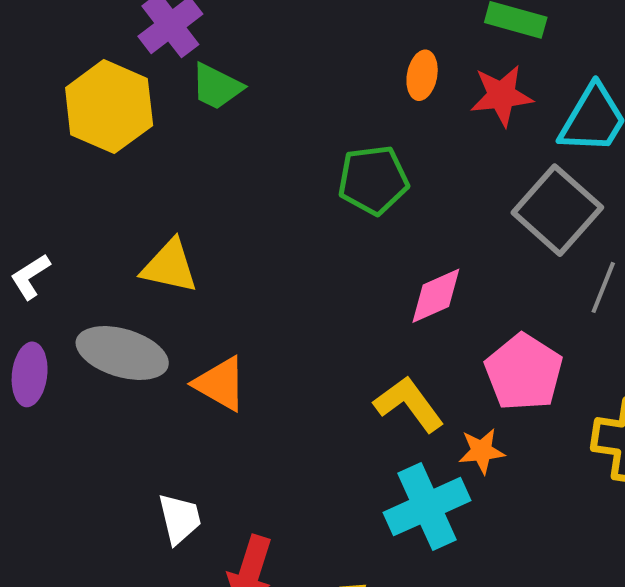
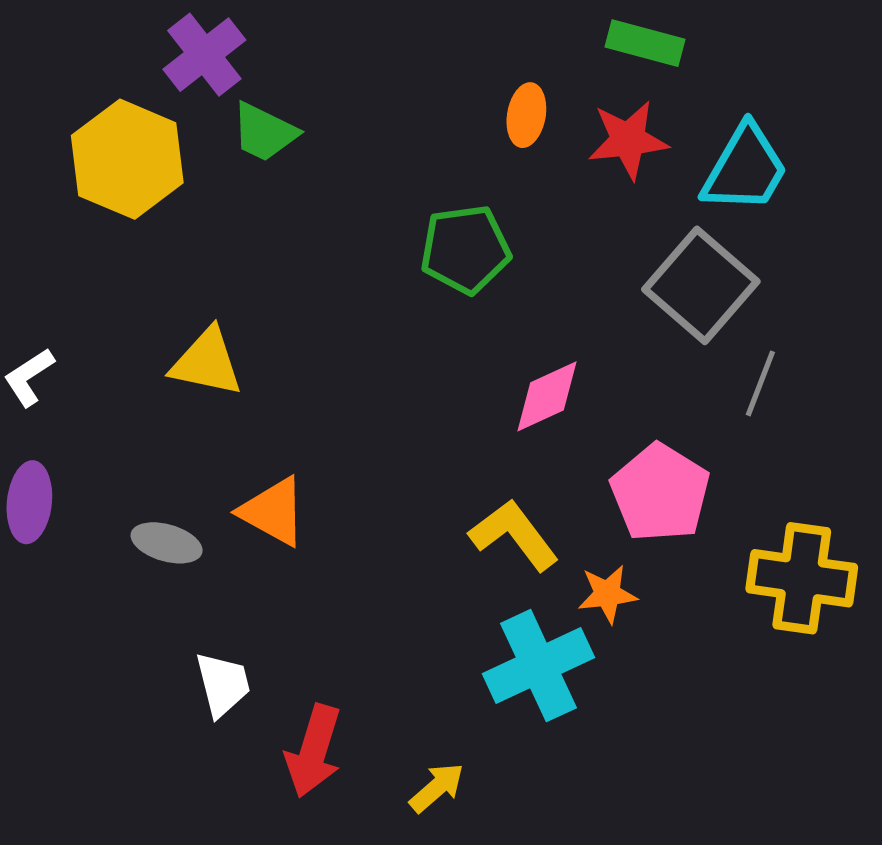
gray ellipse: (122, 353) -> (167, 543), moved, size x0.6

